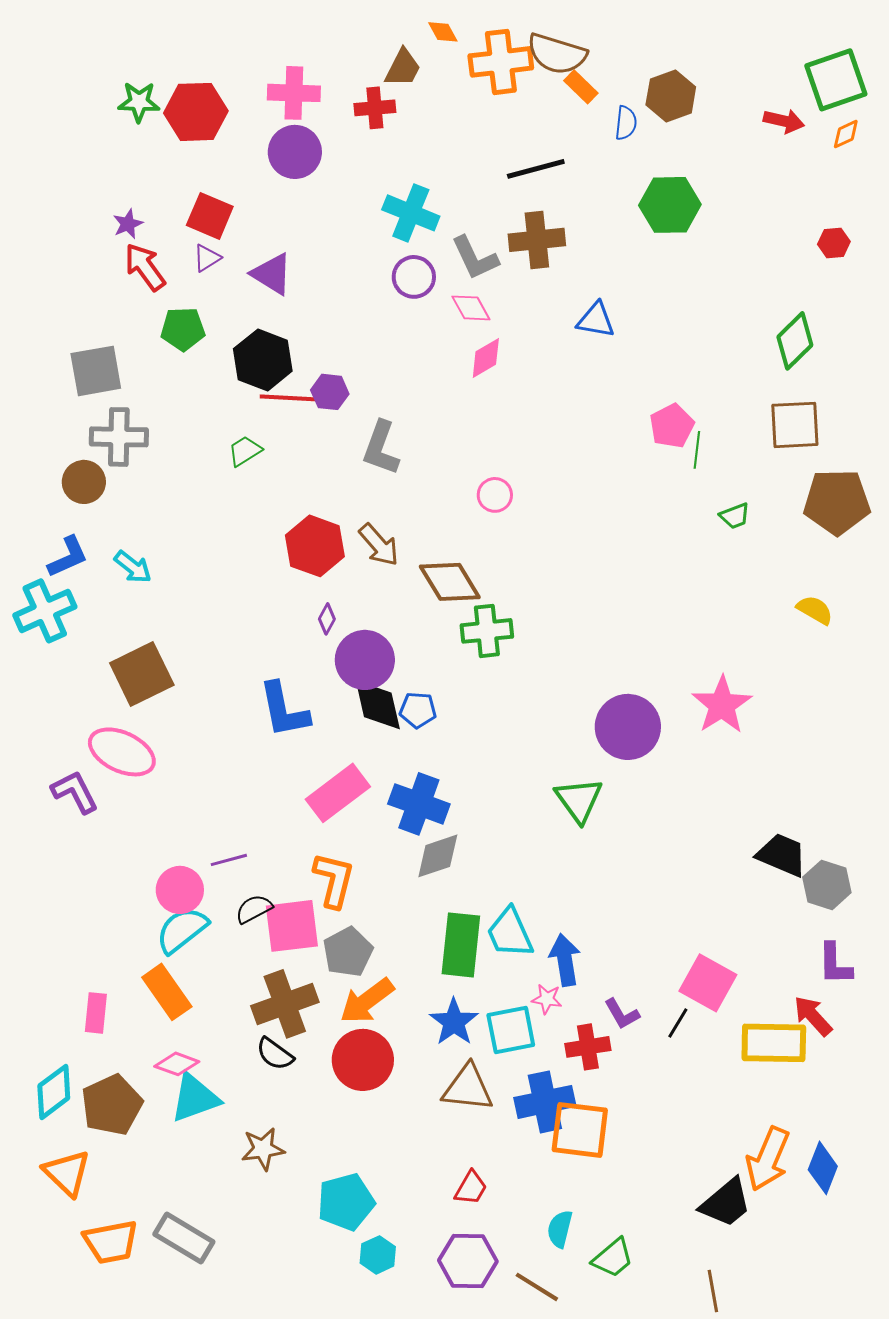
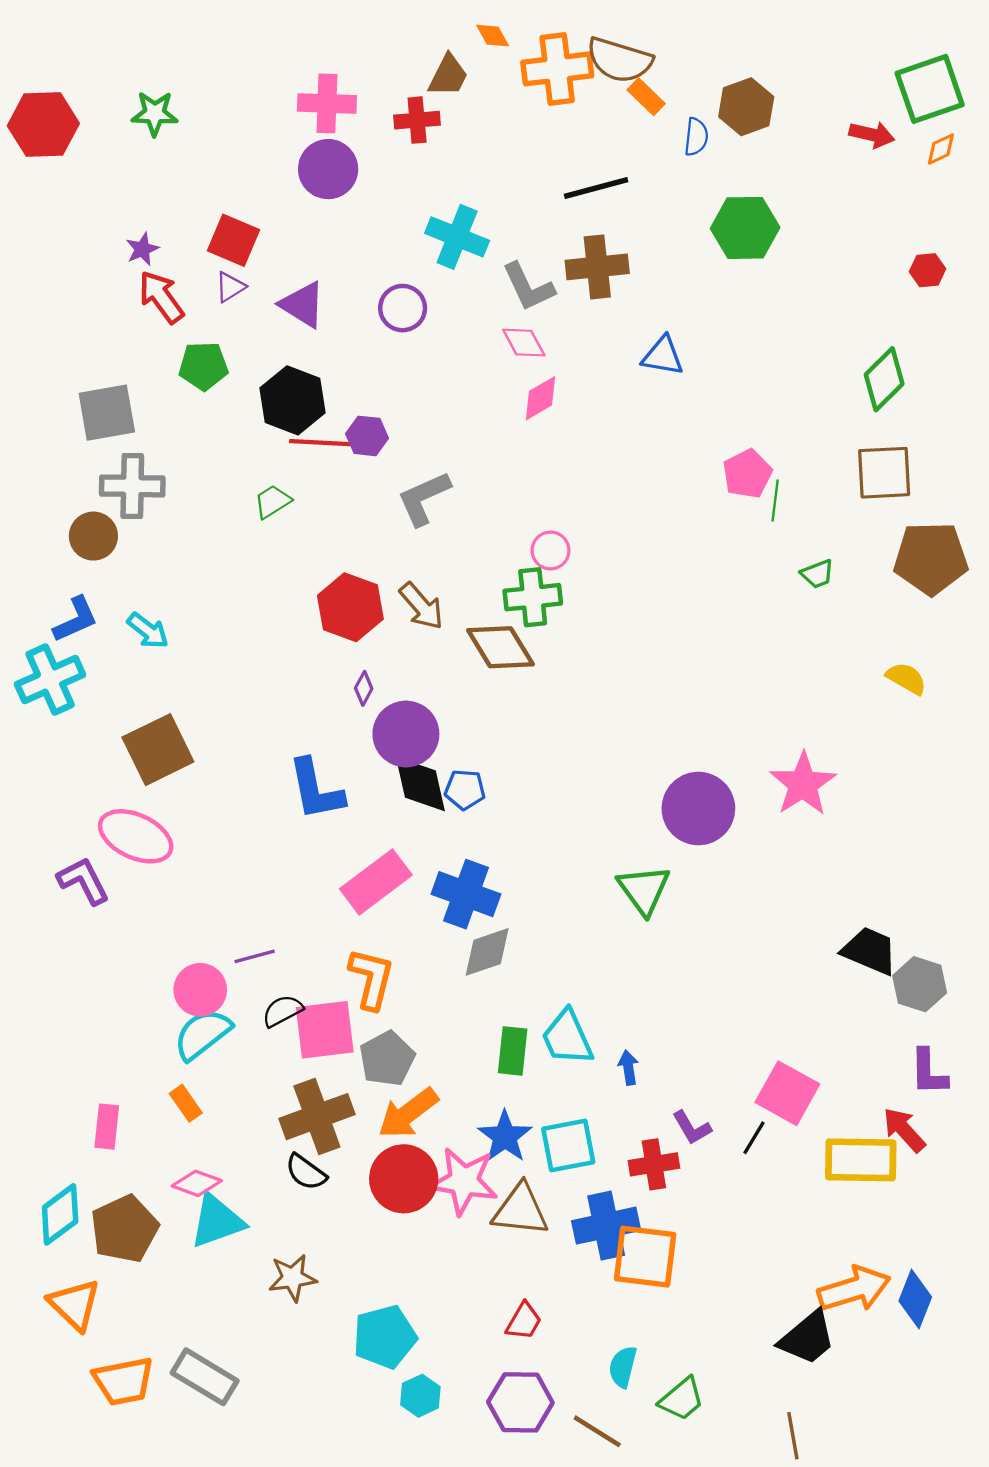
red hexagon: (196, 112) -> (43, 125), moved
purple circle: (414, 277) -> (403, 308), moved
gray L-shape: (381, 448) -> (424, 498), turned 46
green cross: (487, 631) -> (533, 597), moved
green rectangle: (461, 945) -> (513, 1051), size x0.7
blue arrow: (565, 960) -> (628, 1068), size x0.6
orange rectangle: (167, 992) -> (186, 1103), size x0.6
pink star: (547, 999) -> (464, 1181), moved, size x2.0
orange arrow: (768, 1159) -> (854, 1289), turned -130

